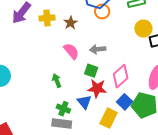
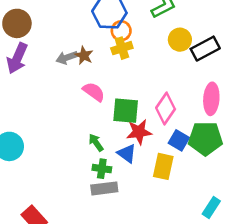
yellow cross: (47, 18) -> (122, 48), moved
gray arrow: (98, 49) -> (67, 58), moved
green square: (91, 71) -> (126, 111), size x1.5
green arrow: (57, 81) -> (96, 142), moved

